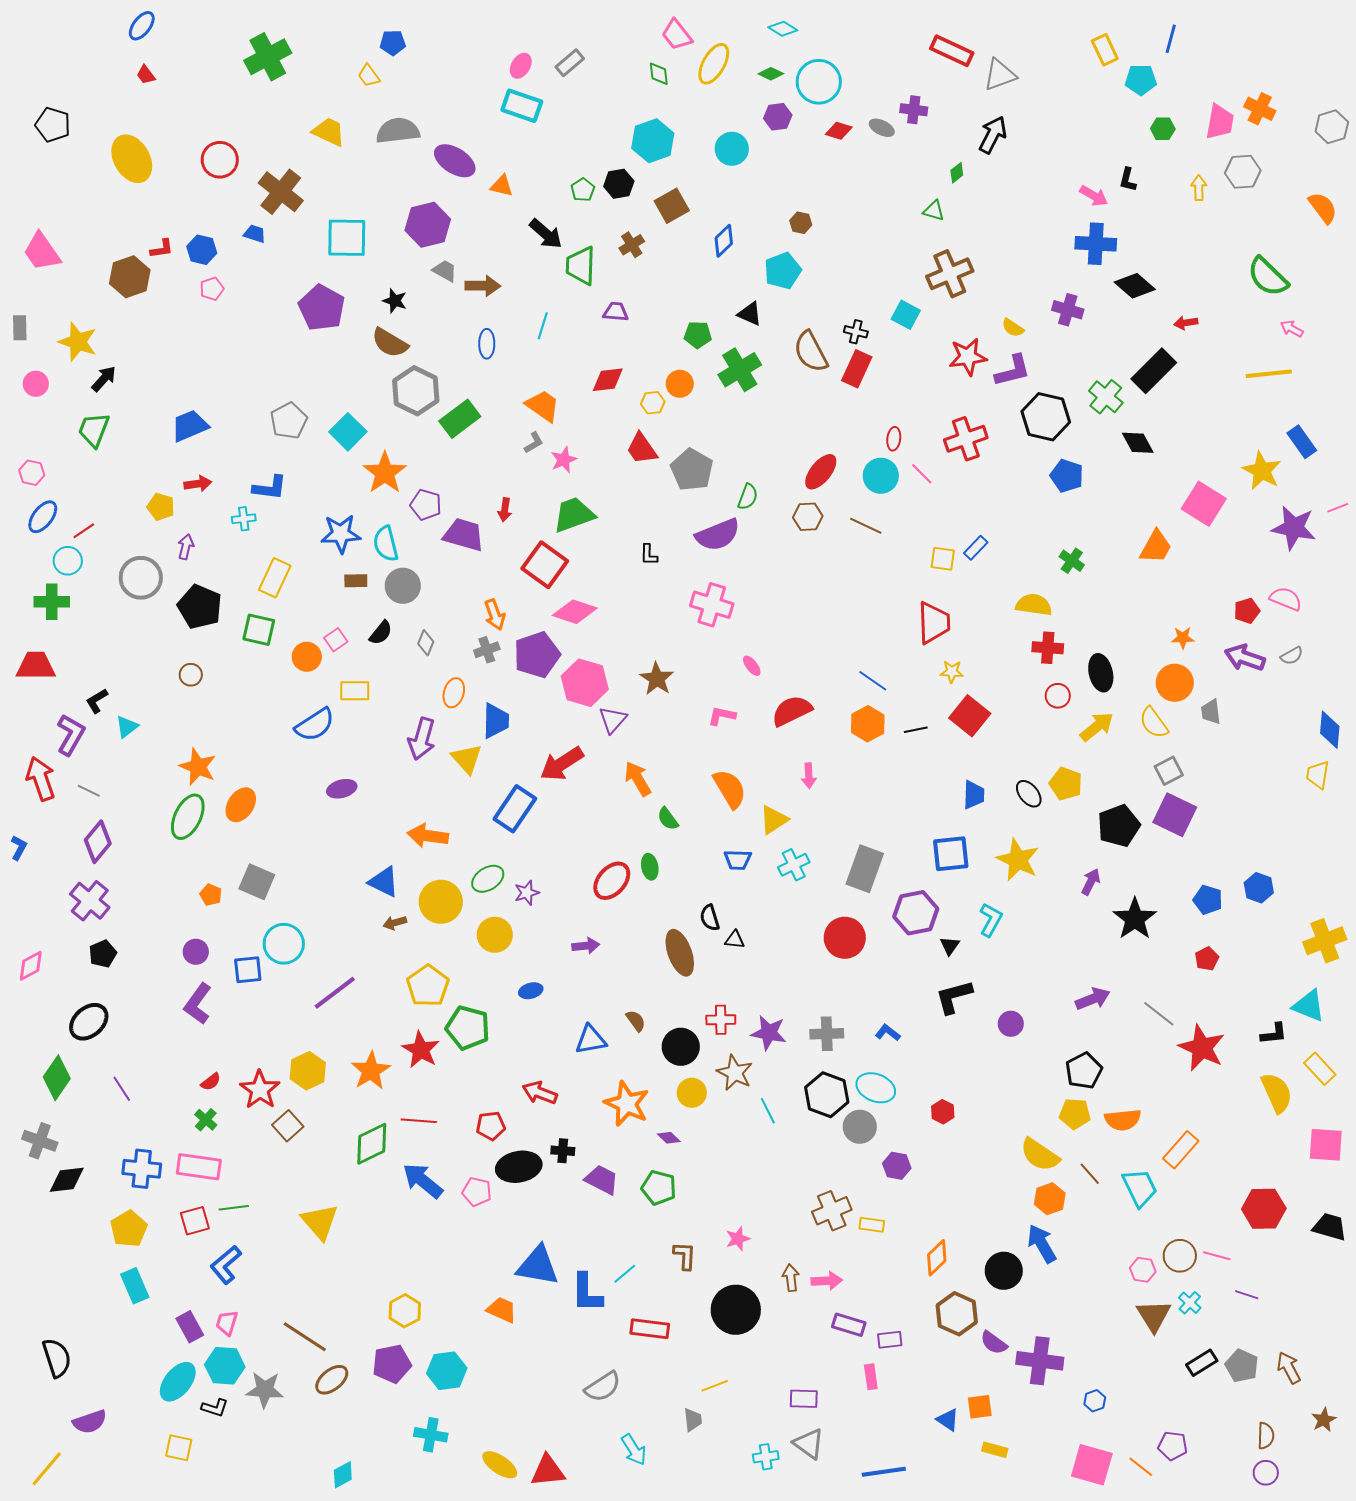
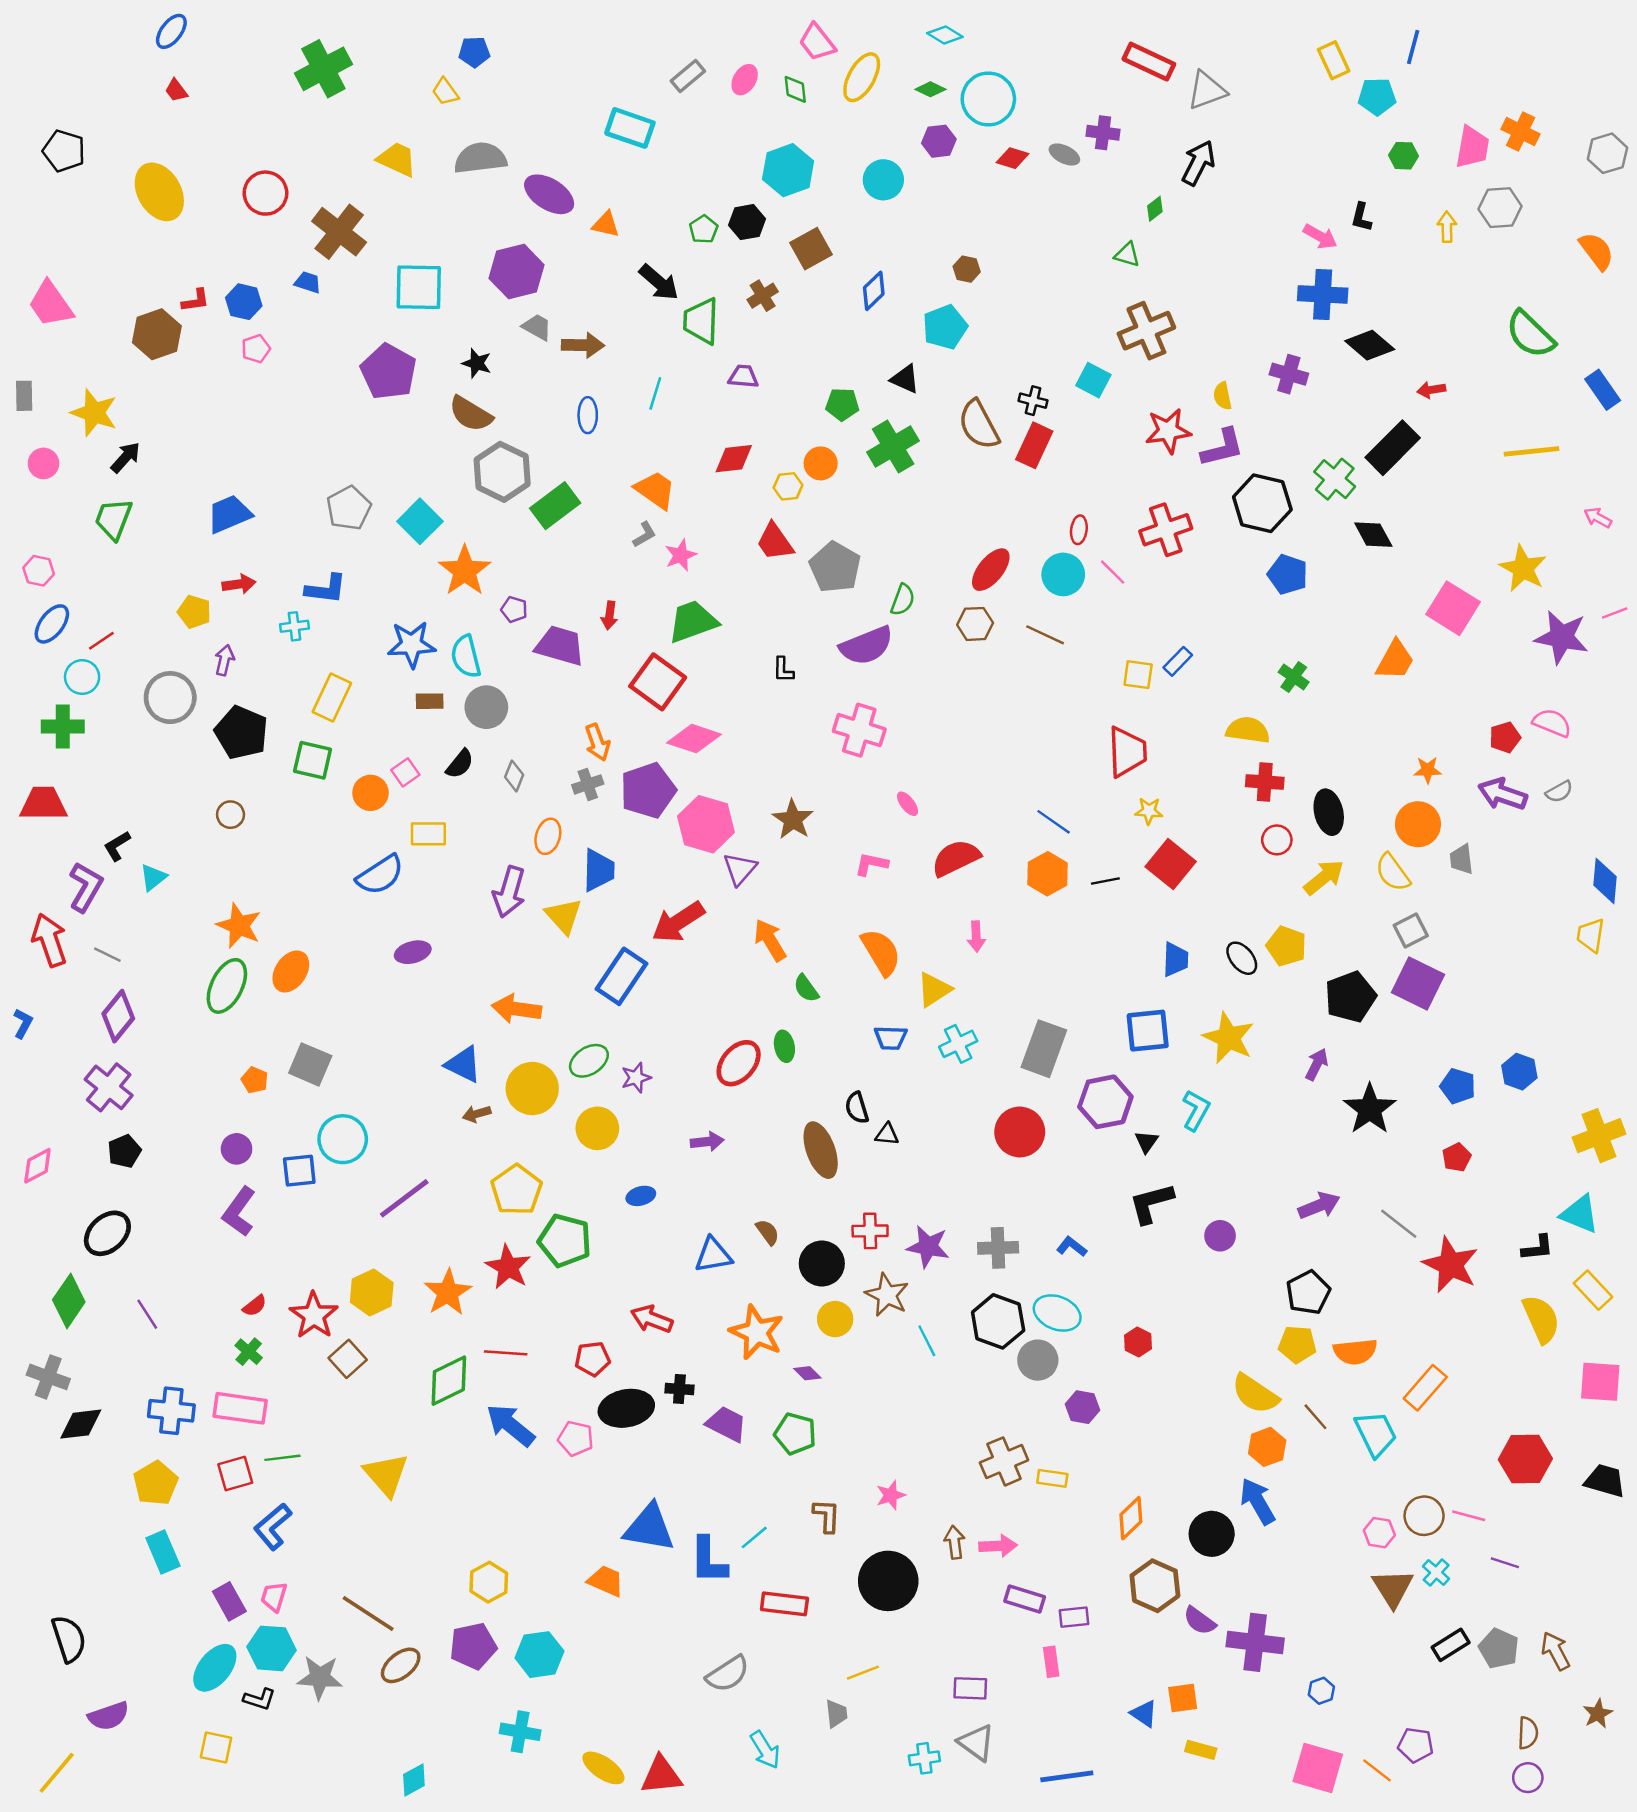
pink ellipse: (521, 66) -> (745, 80), moved
yellow semicircle: (1013, 328) -> (1222, 396), turned 45
pink arrow: (1292, 329) -> (1598, 518), moved
blue rectangle: (1302, 442) -> (1603, 390), moved
purple pentagon: (426, 505) -> (514, 609), size x0.7

